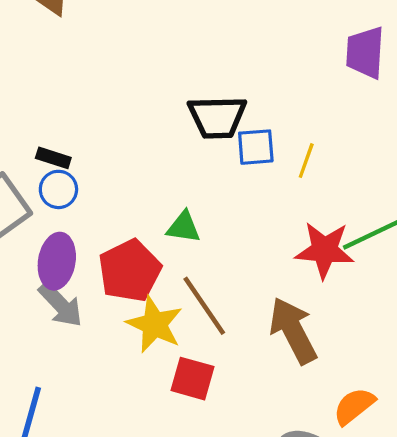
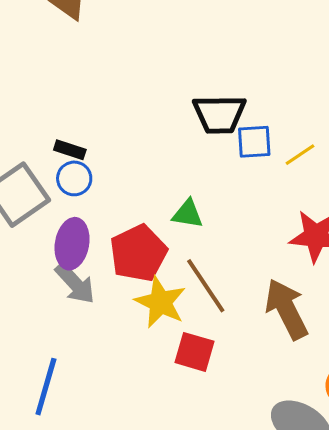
yellow line: (306, 161) -> (300, 155), turned 36

